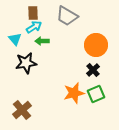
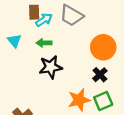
cyan arrow: (34, 27) -> (44, 20), moved
black star: (26, 63) -> (51, 67), moved

